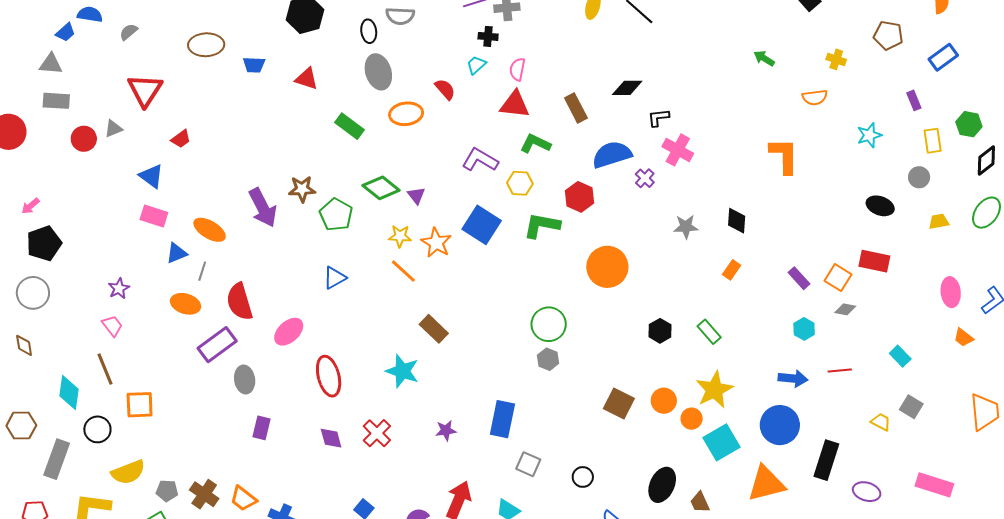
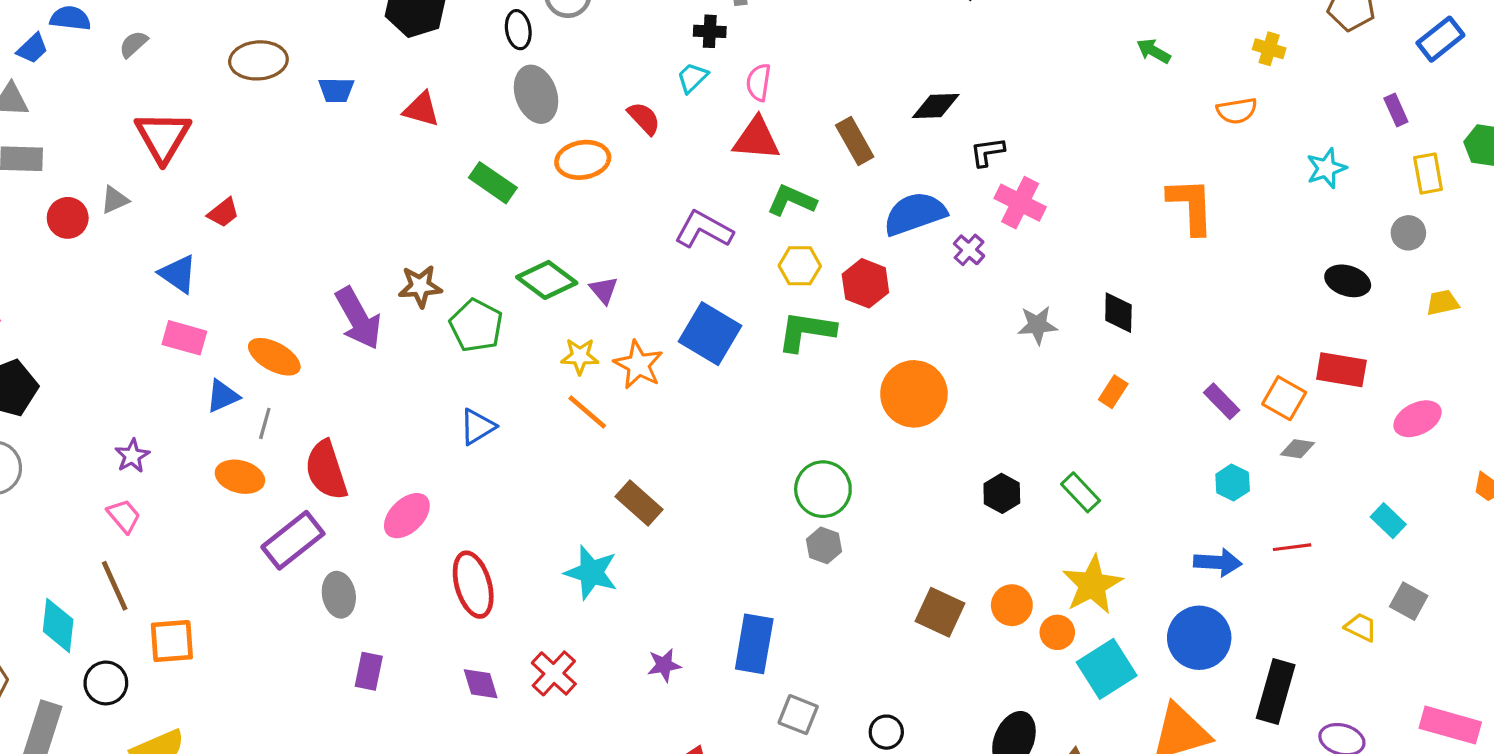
yellow hexagon: (520, 183) -> (800, 266), moved
pink ellipse: (951, 292) -> (1418, 419), moved, turned 72

